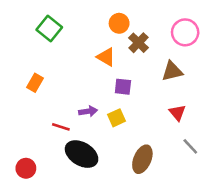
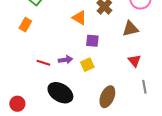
orange rectangle: (35, 83) -> (25, 25), moved
red line: (61, 127) -> (43, 63), moved
gray line: (190, 146) -> (144, 87), turned 32

